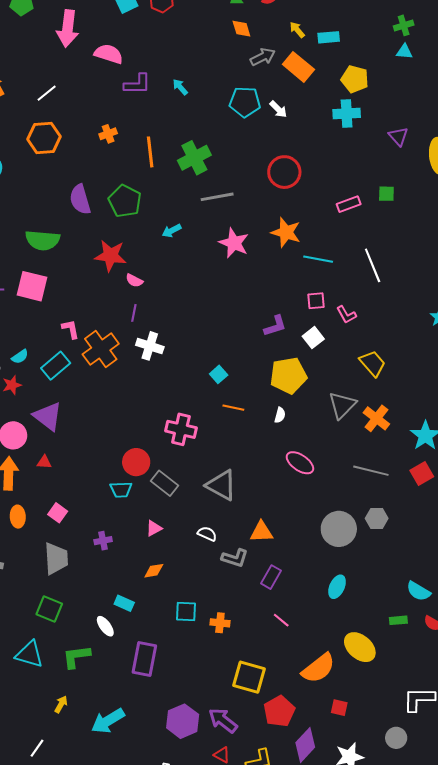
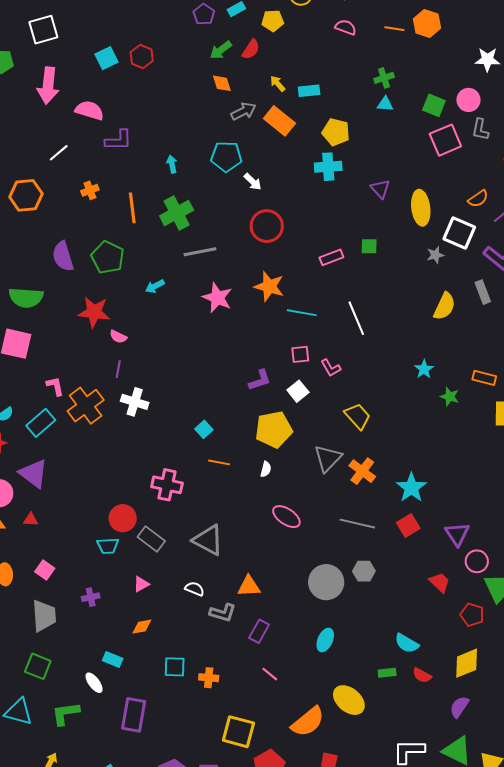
cyan arrow: (180, 87) -> (172, 164), moved, turned 30
white line: (47, 93) -> (59, 153), moved
white arrow: (278, 109) -> (253, 182), moved

